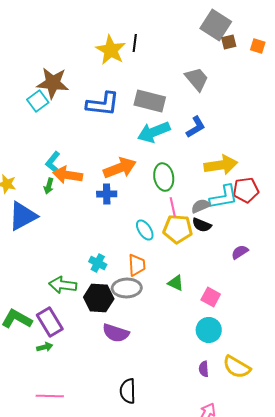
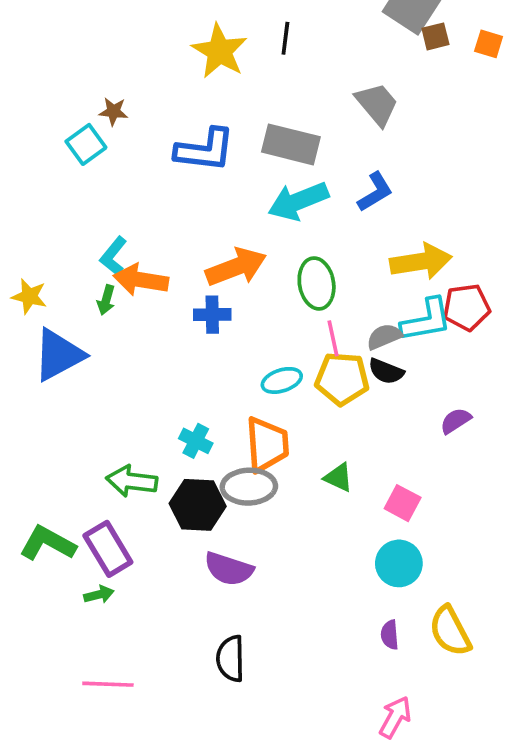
black line: (135, 43) -> (285, 38), moved
brown star: (53, 83) -> (113, 111), size x0.5
cyan ellipse: (145, 230) -> (282, 380), turned -75
orange trapezoid: (137, 265) -> (267, 445), size x1.4
yellow semicircle: (237, 367) -> (450, 631), turned 32
black semicircle: (128, 391) -> (231, 659), moved

